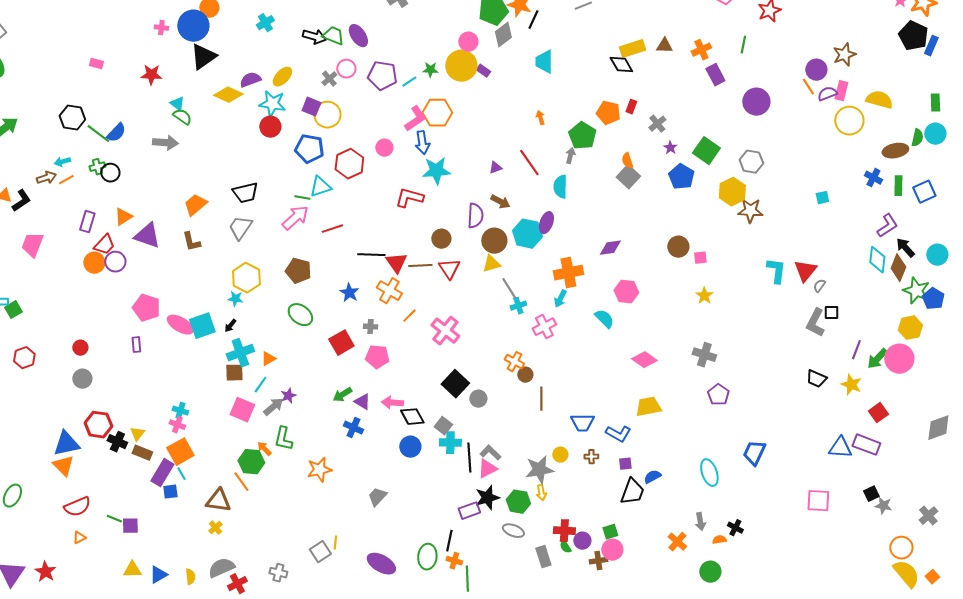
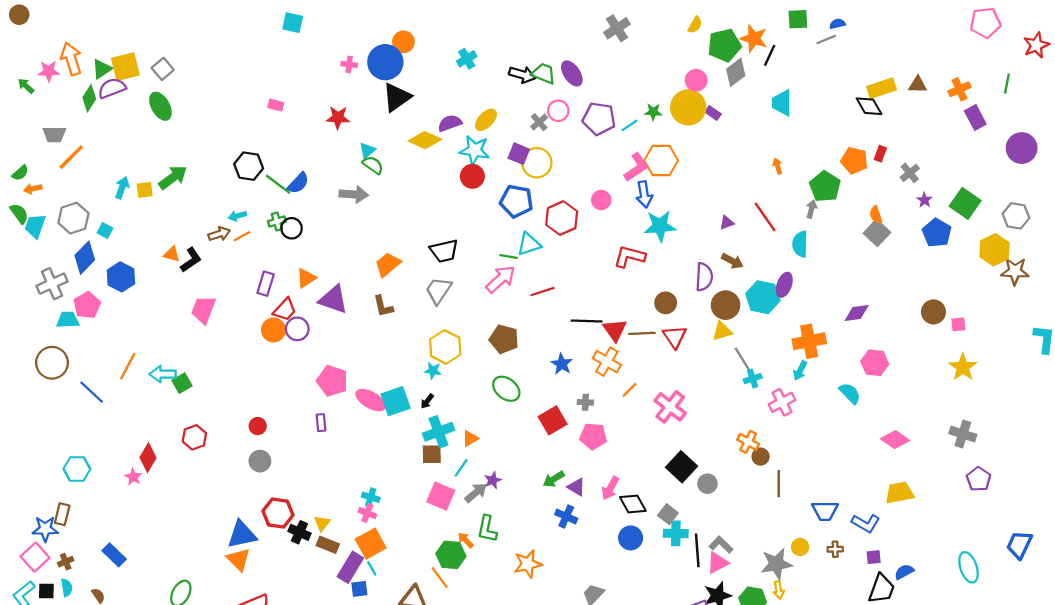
cyan triangle: (177, 104) -> (367, 150), turned 42
yellow star: (704, 296) -> (963, 367), size x1.4
pink arrow: (392, 403) -> (610, 488), turned -65

